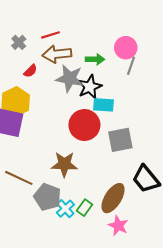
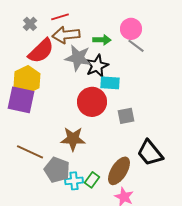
gray line: (131, 66) -> (136, 46), turned -72
red semicircle: (30, 71) -> (41, 51), size x2.0
gray square: (120, 140) -> (126, 116), size x0.7
cyan cross: (65, 209) -> (74, 181), turned 36

